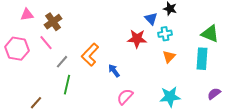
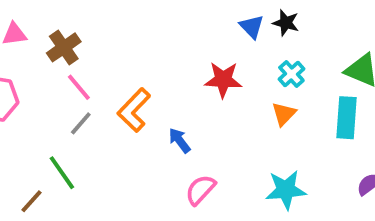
blue triangle: (151, 19) -> (252, 27), moved
cyan cross: (165, 34) -> (291, 74), moved, turned -32
pink line: (46, 43) -> (79, 87), moved
green line: (67, 85) -> (62, 173), moved, turned -48

